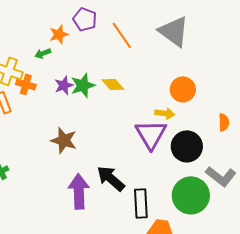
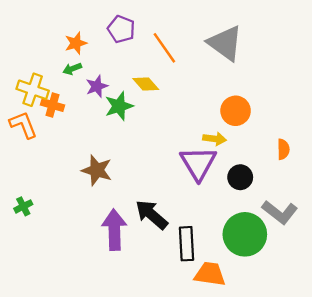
orange star: (59, 34) -> (76, 43), moved
yellow diamond: (113, 84) -> (146, 84), moved
purple star: (64, 85) -> (97, 86), moved
black circle: (187, 146) -> (240, 177), size x0.7

